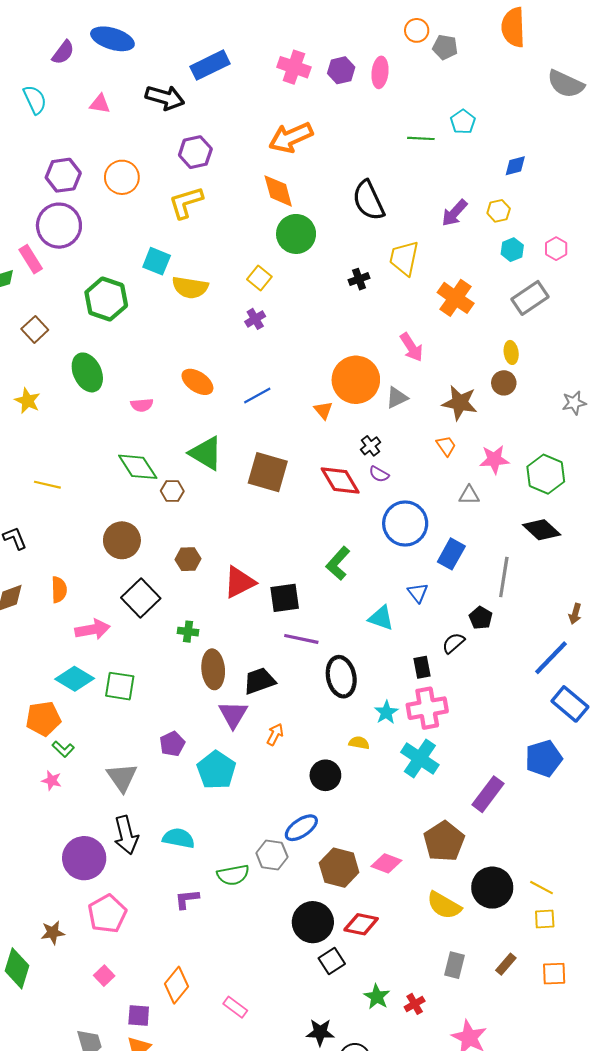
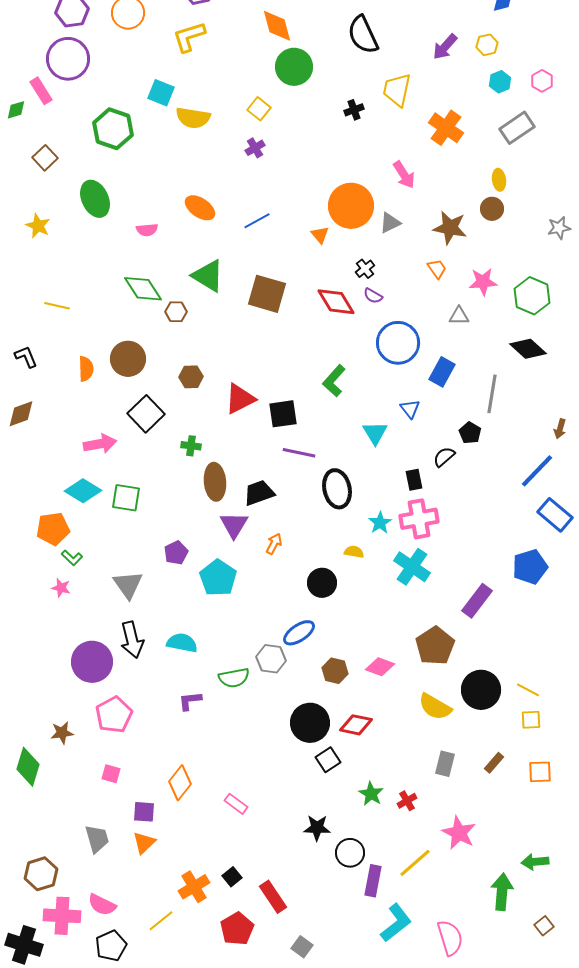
orange semicircle: (59, 590) -> (86, 369), moved
cyan triangle: (381, 618) -> (375, 433), turned 40
brown hexagon: (339, 868) -> (335, 671), size x0.7
pink square: (104, 976) -> (111, 774), turned -30

